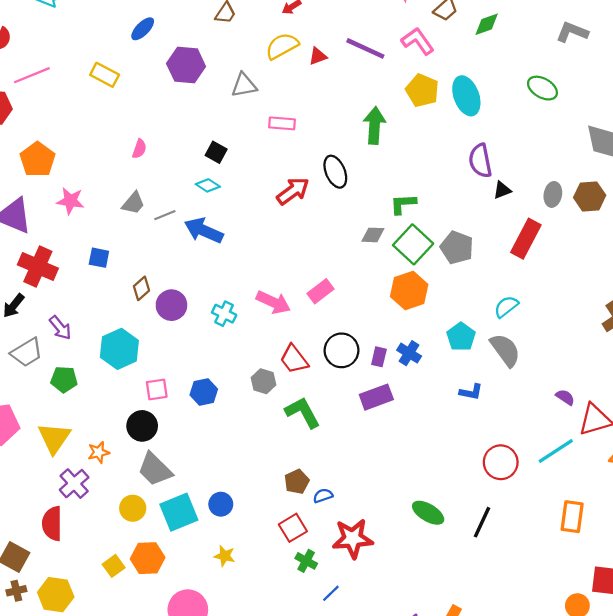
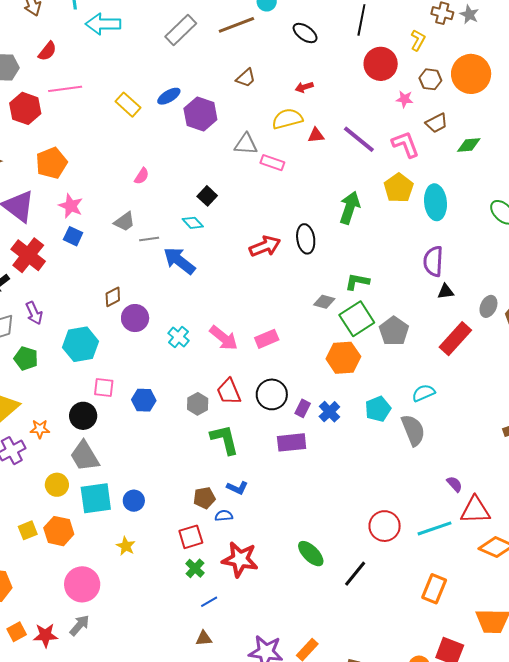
blue ellipse: (143, 29) -> (169, 96), moved
pink rectangle: (282, 123) -> (272, 163), moved
blue square: (99, 258) -> (73, 236), moved
blue L-shape: (471, 392) -> (237, 488), moved

